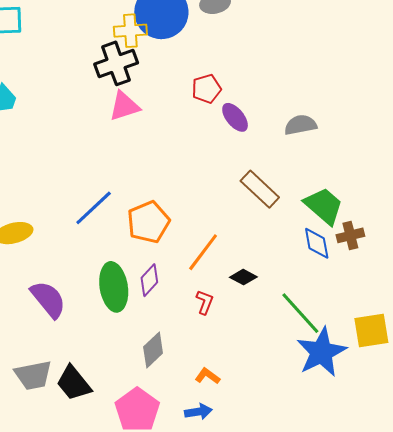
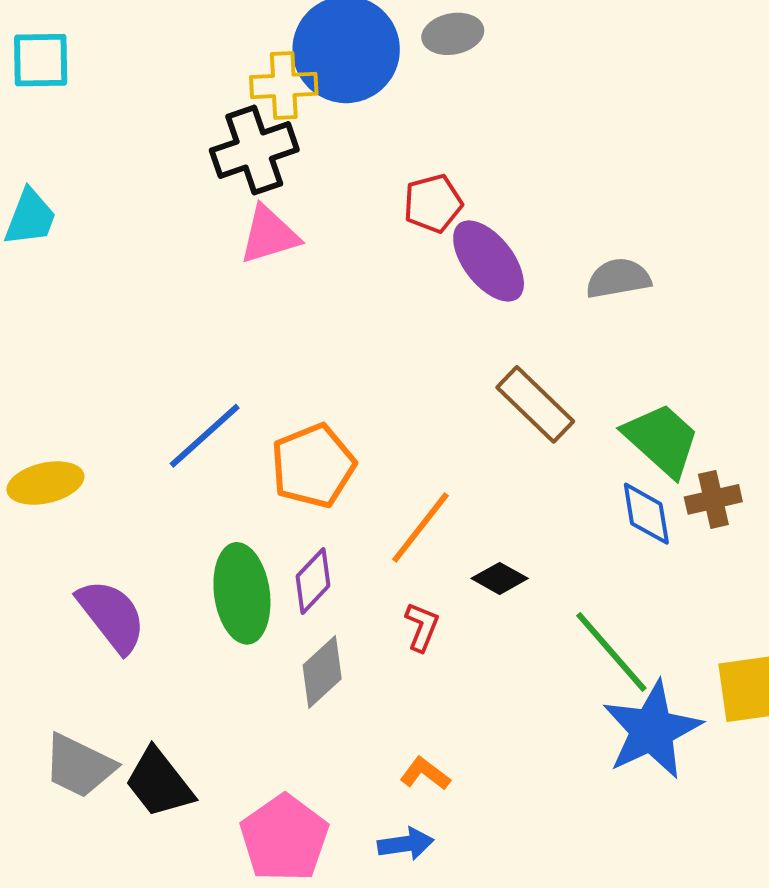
purple ellipse: (235, 117) -> (489, 261), size x1.4
gray diamond: (153, 350) -> (322, 672), moved
gray trapezoid: (33, 375) -> (79, 766), turned 36

